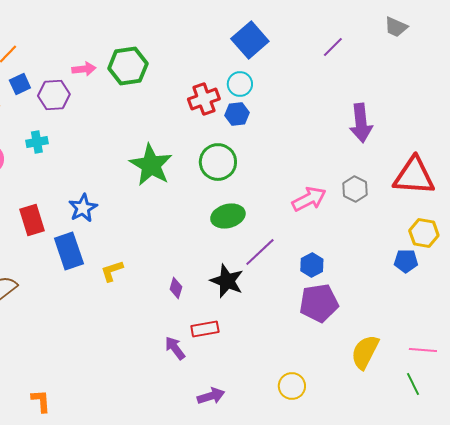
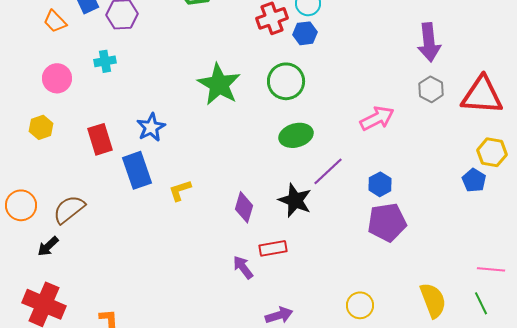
gray hexagon: (355, 189) -> (431, 89), moved
blue pentagon: (406, 261) -> (474, 180), turned 30
purple diamond: (176, 288) -> (244, 207), size x1.4
yellow semicircle: (365, 352) -> (433, 300), moved, turned 132

